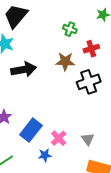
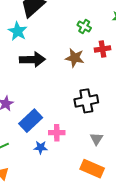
black cross: (89, 82) -> (86, 101), moved
pink cross: (59, 138) -> (57, 133), turned 35
gray triangle: (88, 139) -> (96, 139), moved

